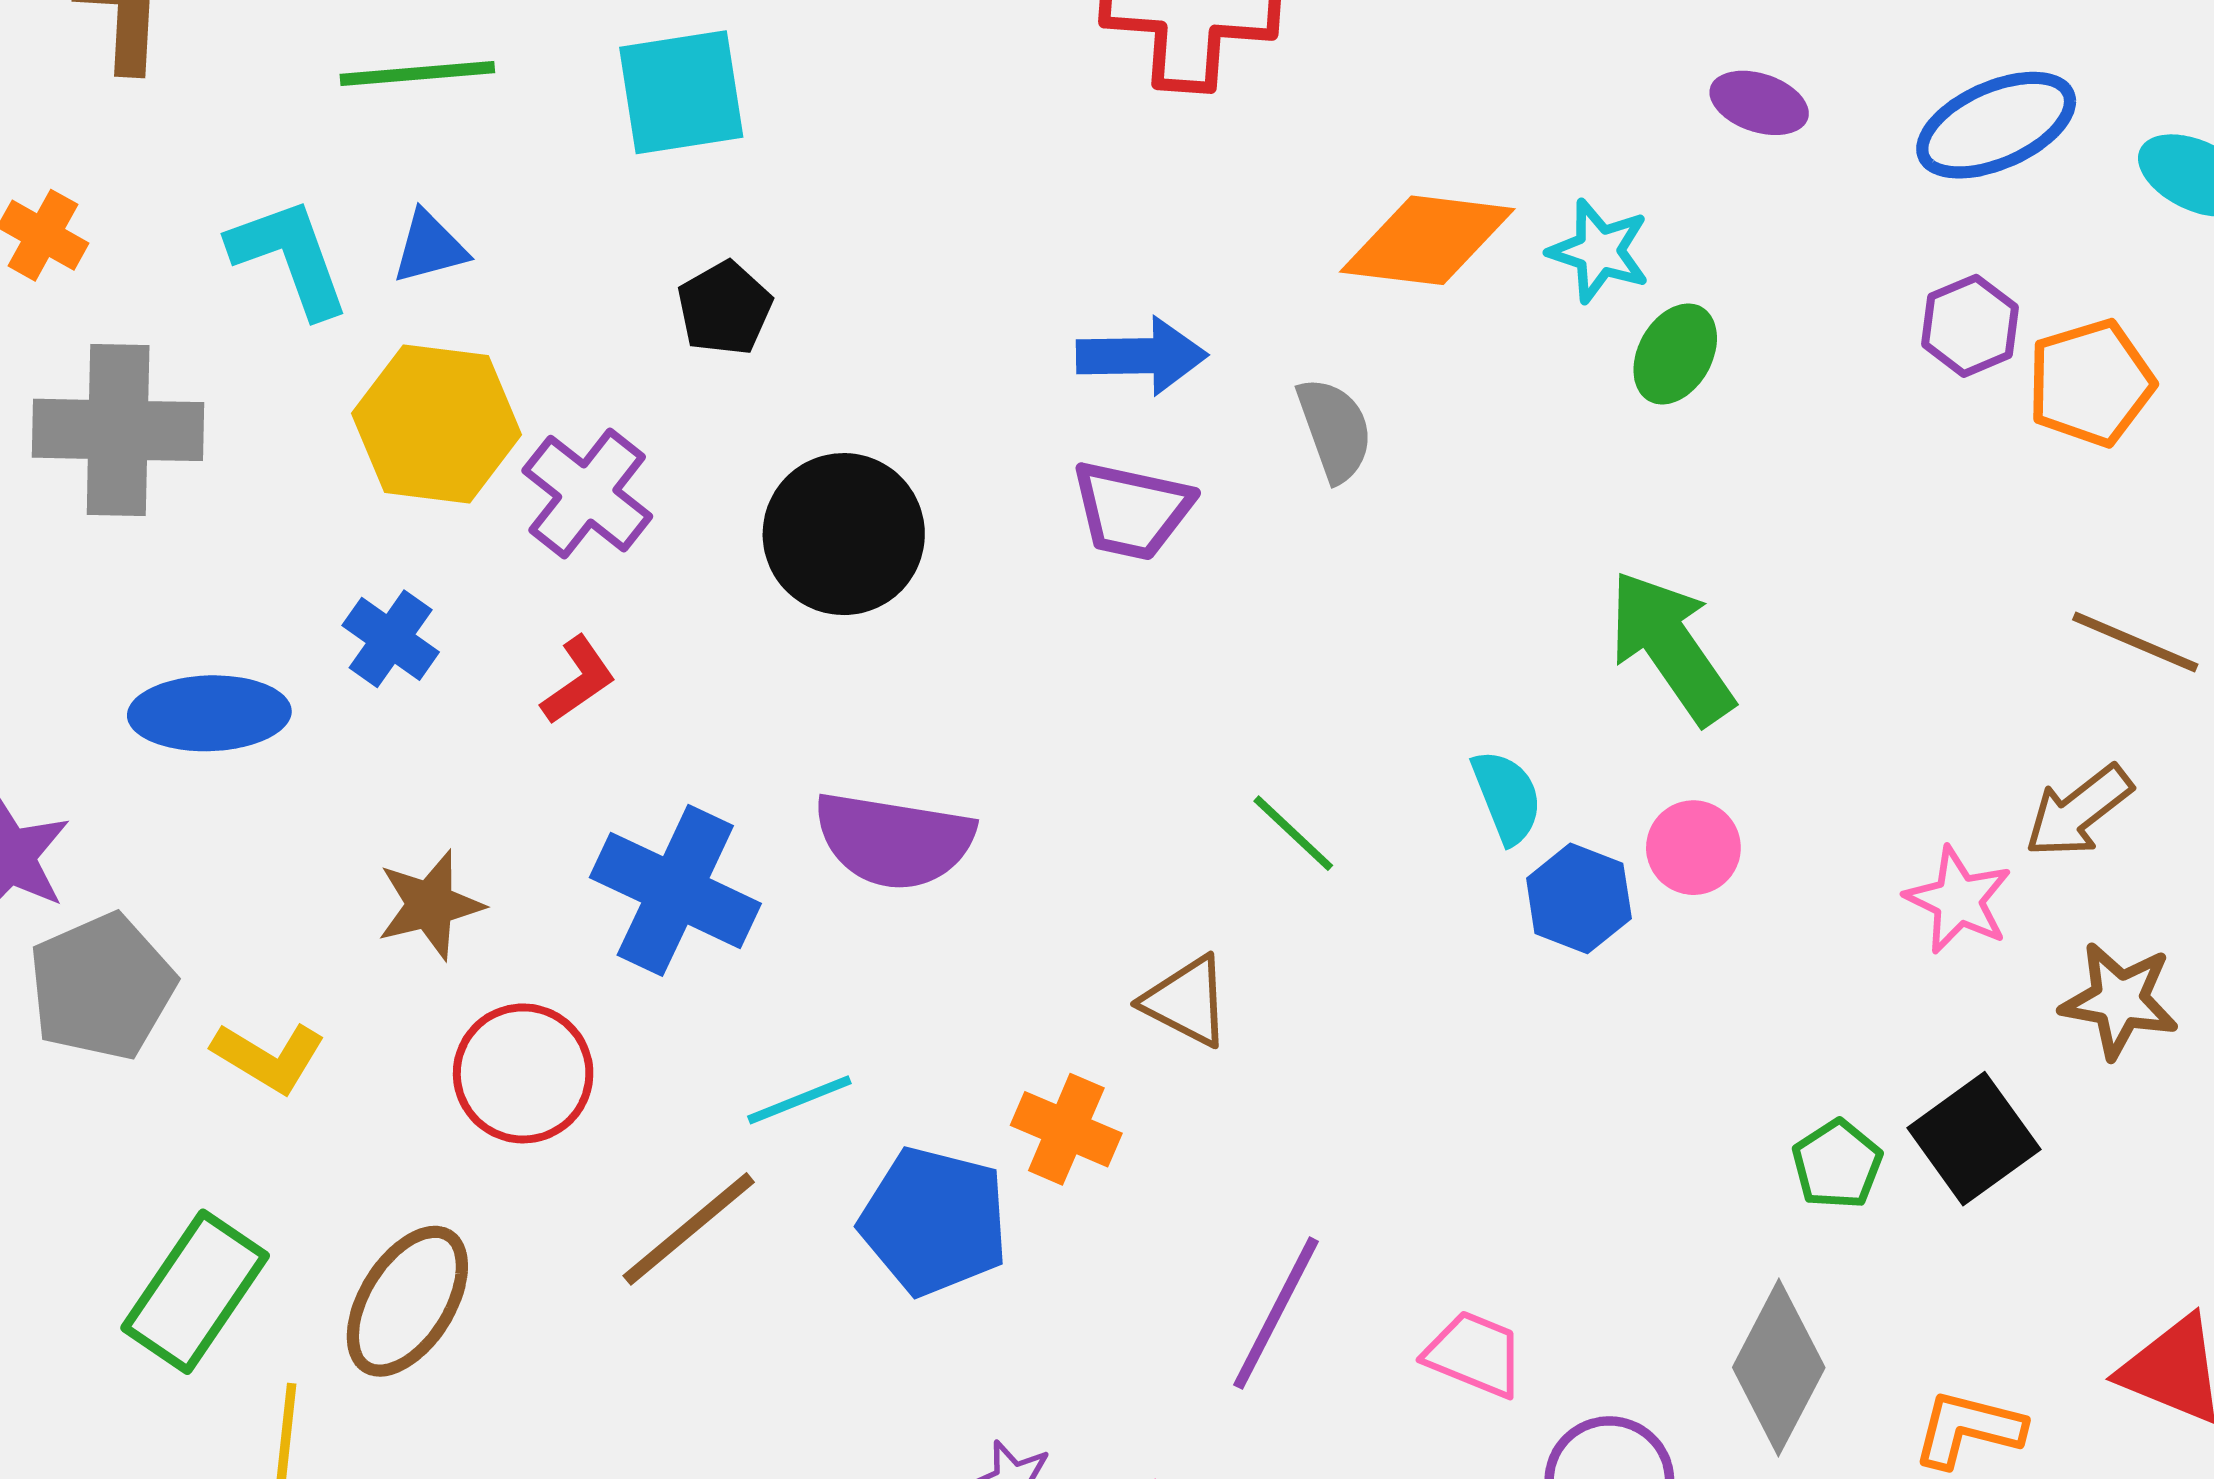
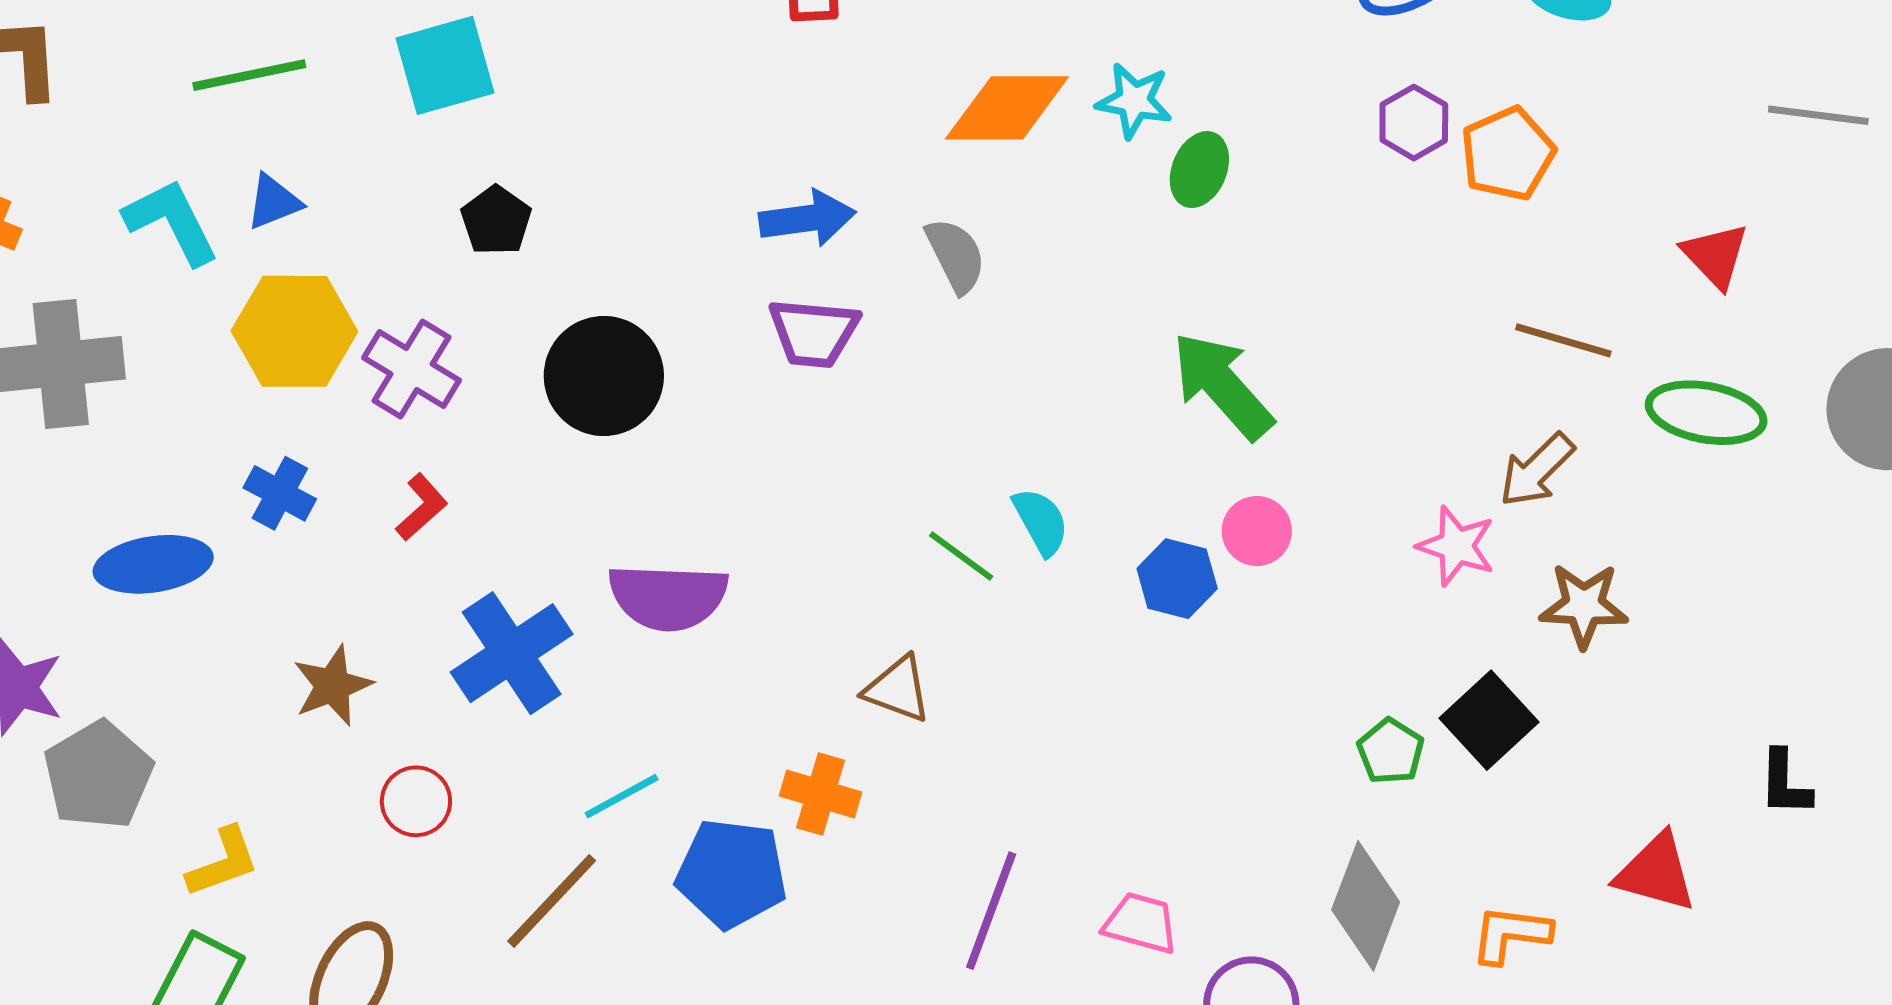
cyan semicircle: (1507, 797) -> (1041, 522), moved
blue cross: (675, 890) -> (512, 653), turned 38
yellow L-shape: (269, 1057) -> (223, 862), moved, turned -44
red circle: (523, 1073) -> (416, 801), size x0.7

